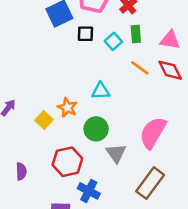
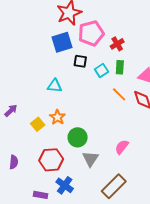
cyan triangle: (101, 91) -> (55, 86), moved
pink semicircle: (153, 133) -> (122, 147), size x0.6

